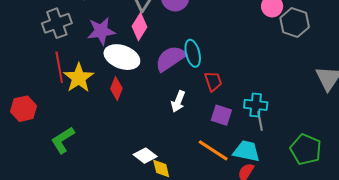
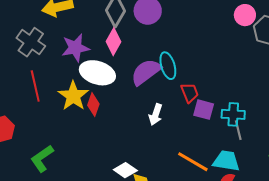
gray cross: (57, 23) -> (31, 42), turned -32
yellow star: (79, 78) -> (73, 96), moved
purple square: (221, 115) -> (204, 110), moved

